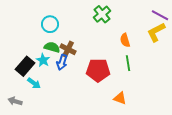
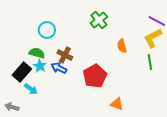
green semicircle: (52, 47) -> (37, 53), moved
blue arrow: (62, 62) -> (59, 68), turned 98
green line: (128, 63) -> (150, 62), moved
red pentagon: (98, 70) -> (95, 76), turned -30

